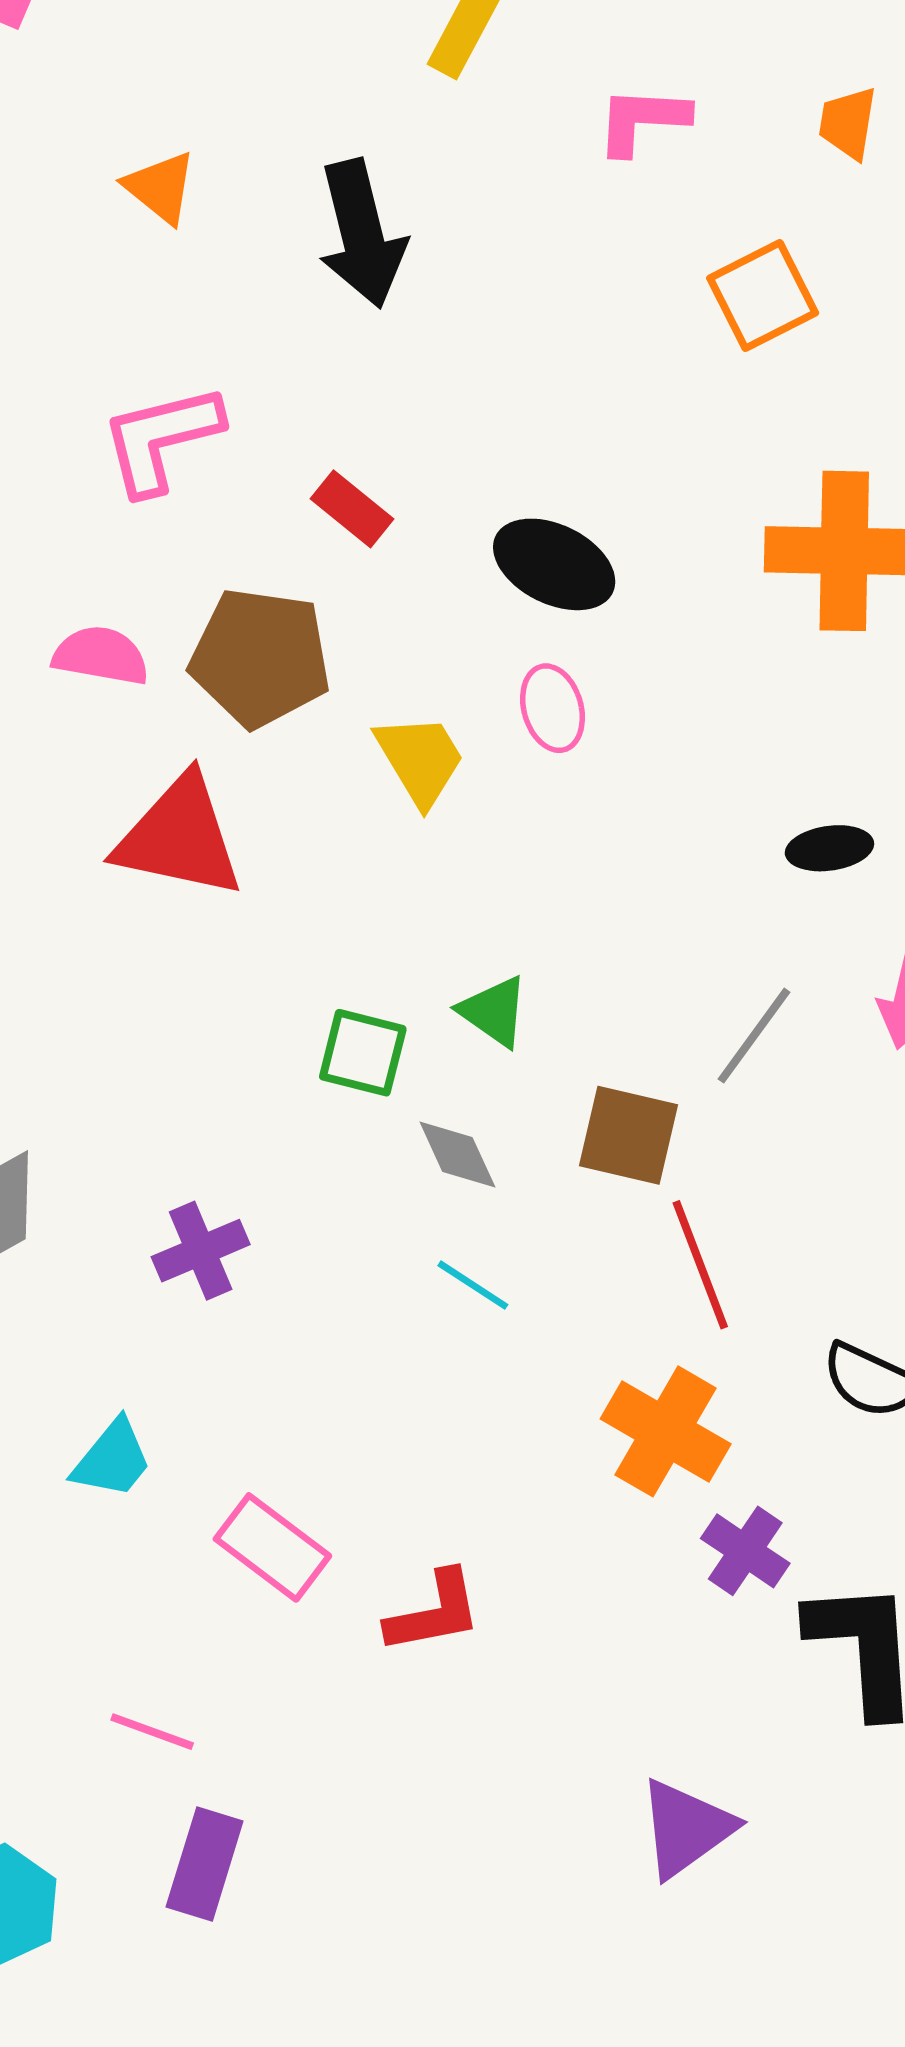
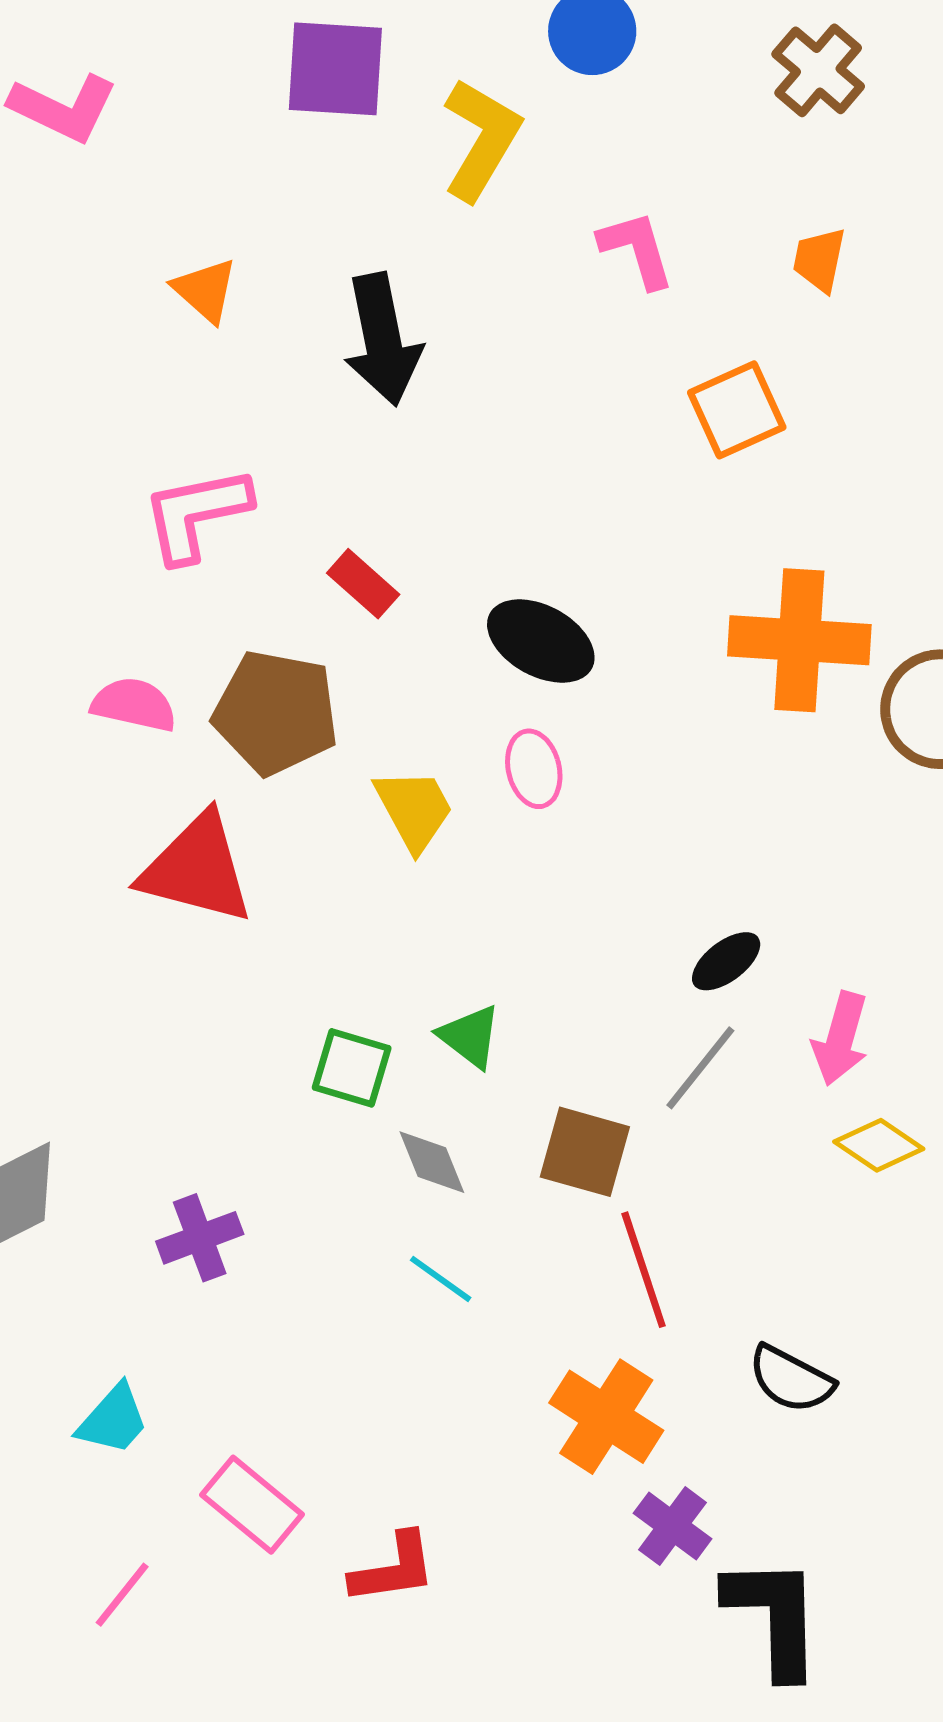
pink L-shape: (642, 120) -> (637, 249), turned 68
black ellipse: (829, 848) -> (726, 961), moved, turned -32
pink line: (152, 1732) -> (122, 1595), moved, turned -74

